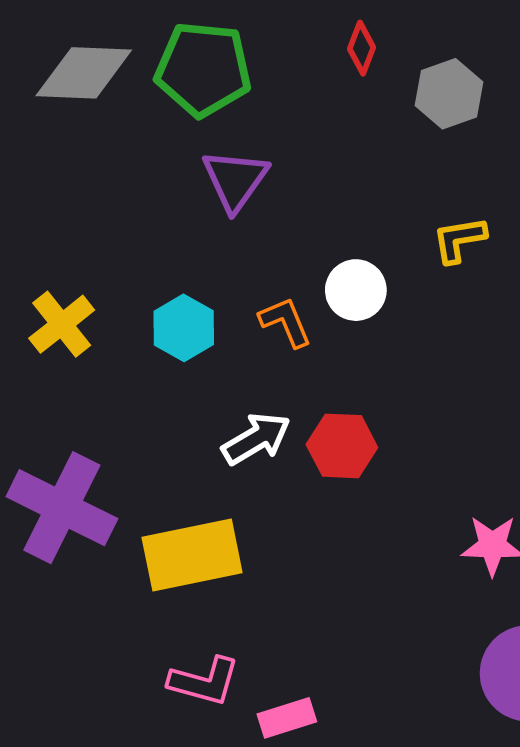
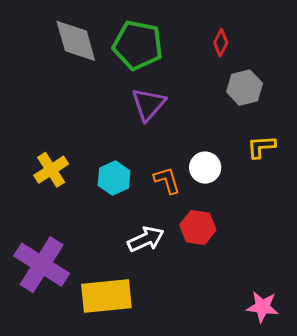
gray diamond: (84, 73) -> (76, 41), turned 66
gray hexagon: (449, 94) -> (245, 88), moved
red hexagon: (342, 446) -> (198, 227), moved

